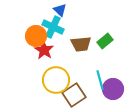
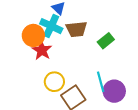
brown trapezoid: (81, 44) -> (76, 29), moved
yellow circle: (56, 80) -> (54, 82), size x0.7

